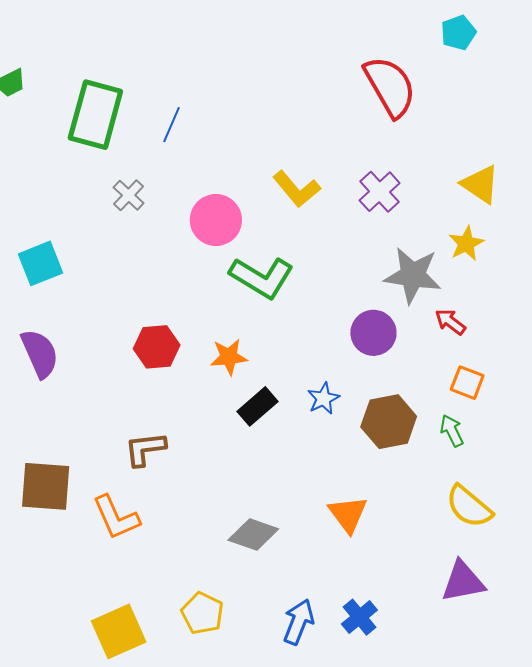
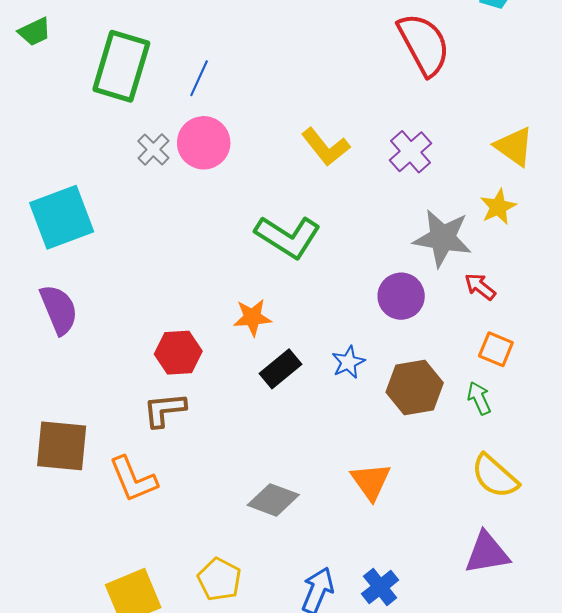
pink circle: (216, 220) -> (204, 143), moved
cyan square: (40, 263) -> (62, 217), size x1.4
red hexagon: (157, 347) -> (178, 353), moved

